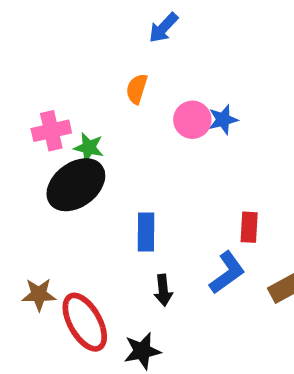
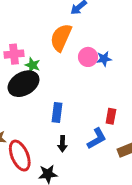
orange semicircle: (137, 89) -> (61, 38), size x1.8

